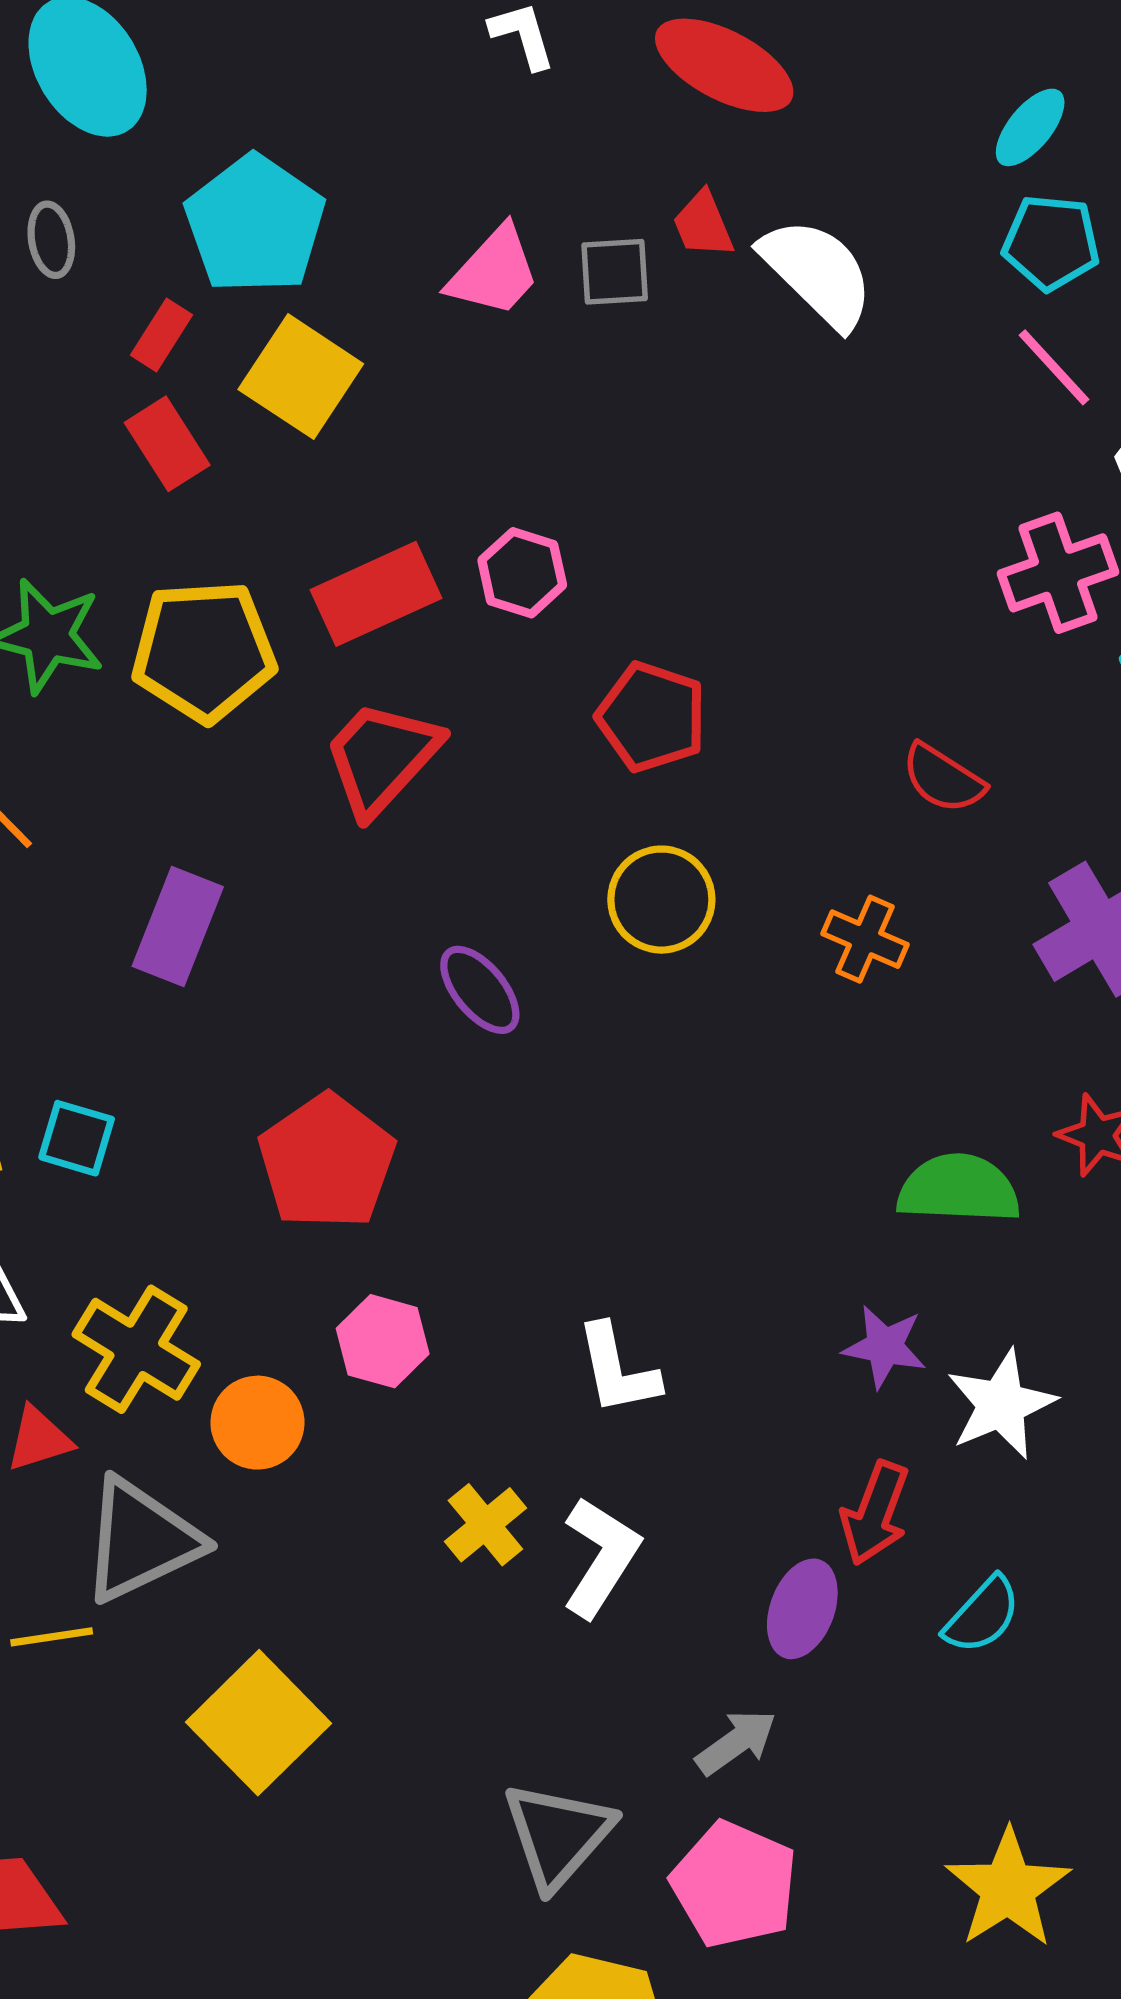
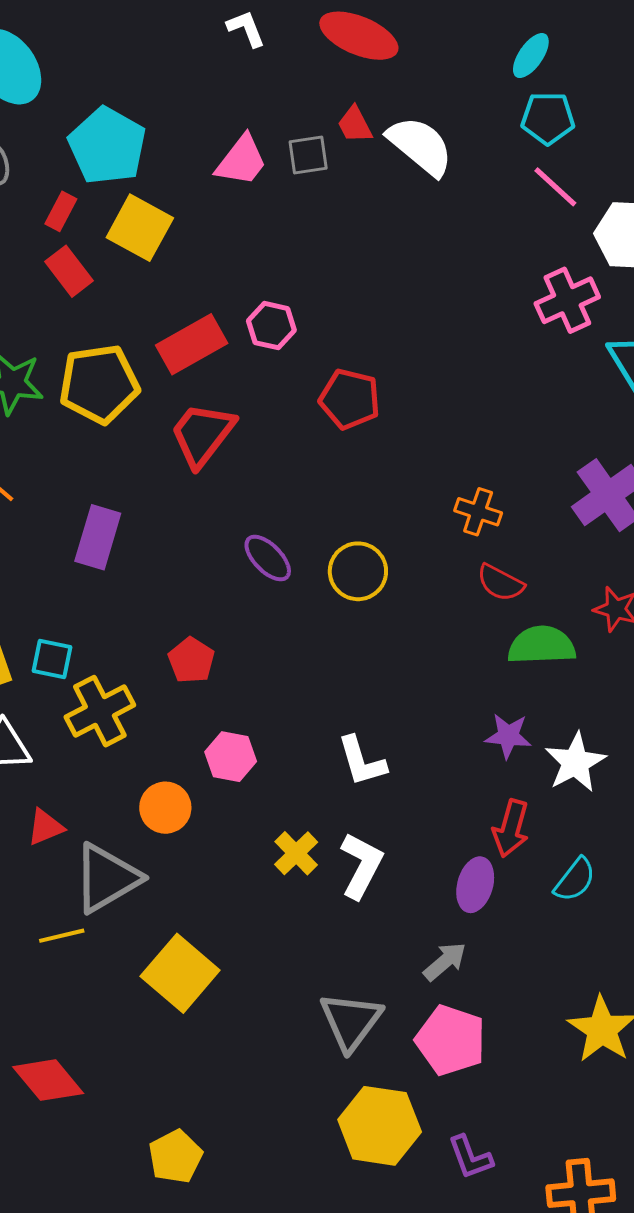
red semicircle: (943, 778) -> (500, 583), moved
yellow circle: (661, 900) -> (358, 571), moved
red pentagon: (327, 1162) -> (191, 660), size x0.6
yellow cross: (136, 1349) -> (100, 711), moved, turned 36

